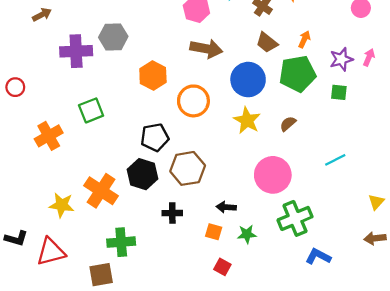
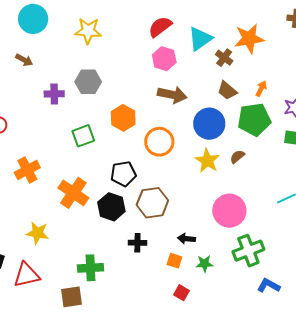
brown arrow: (42, 15) -> (24, 60), turned 54
purple cross: (76, 51) -> (54, 94), size x0.7
green square: (91, 110) -> (83, 136), moved
brown semicircle: (288, 124) -> (237, 157), moved
orange cross: (101, 191) -> (73, 193), moved

